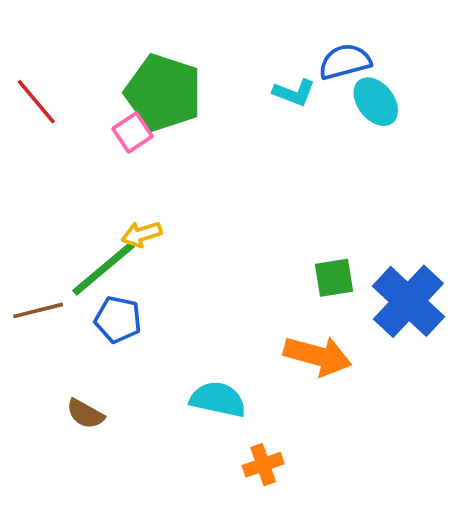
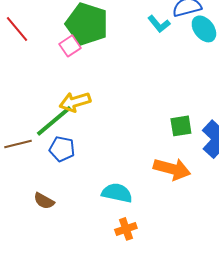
cyan L-shape: (294, 93) -> (159, 24), turned 30
yellow arrow: (142, 234) -> (75, 102), size x1.4
orange cross: (263, 465) -> (126, 229), moved

